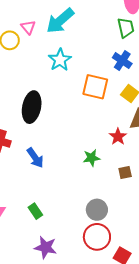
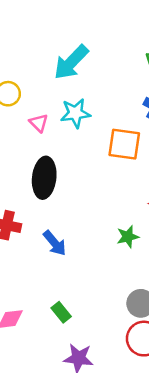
pink triangle: (28, 27) -> (39, 123), moved
cyan star: (60, 60) -> (75, 113), turned 30

